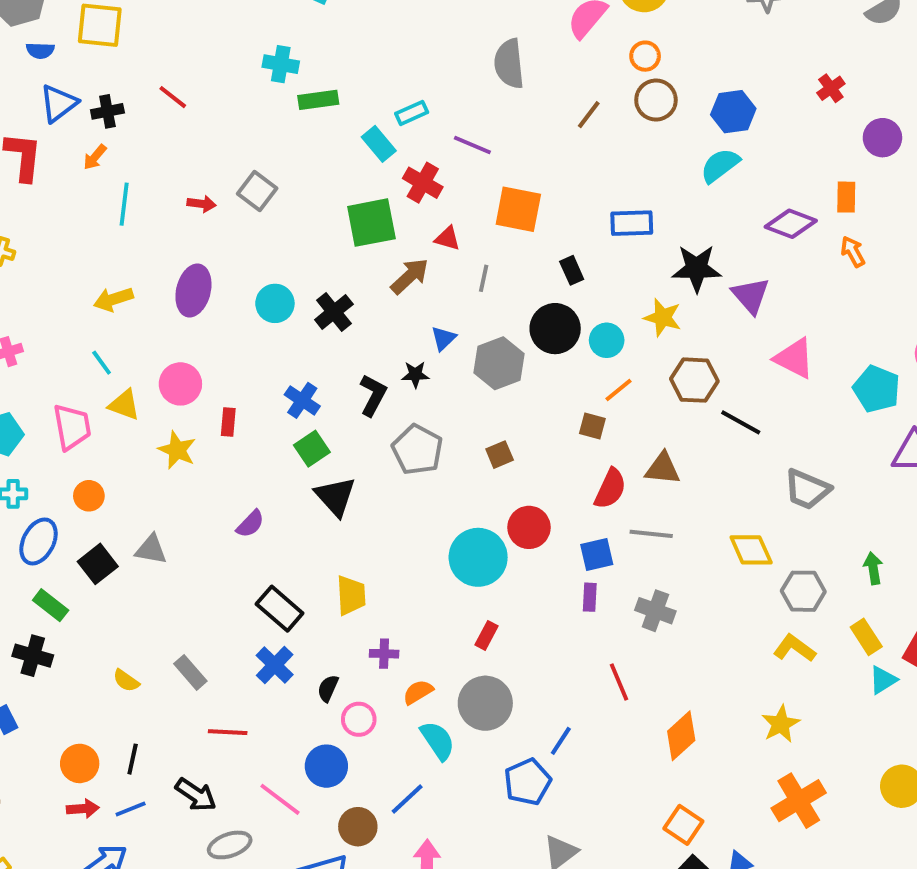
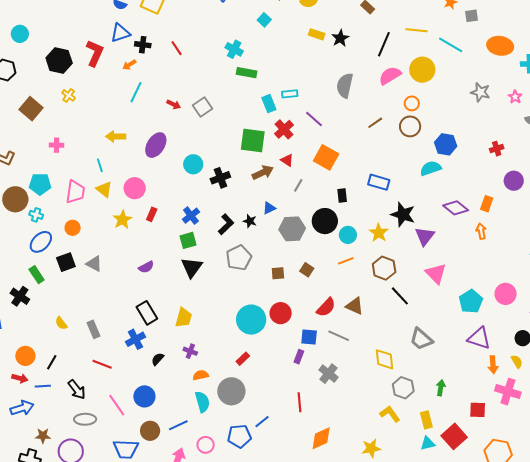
brown square: (592, 426) -> (307, 270), moved
pink circle: (359, 719) -> (206, 445), moved

